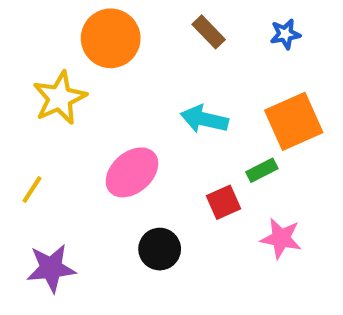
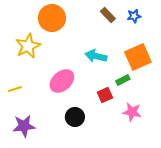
brown rectangle: (209, 32) -> (108, 15), moved
yellow line: (32, 189) -> (15, 89), turned 40

